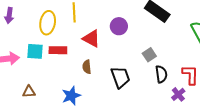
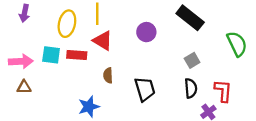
red triangle: (91, 39) -> (103, 41), moved
gray square: (149, 55) -> (192, 60), moved
brown triangle: (29, 92) -> (24, 87), moved

